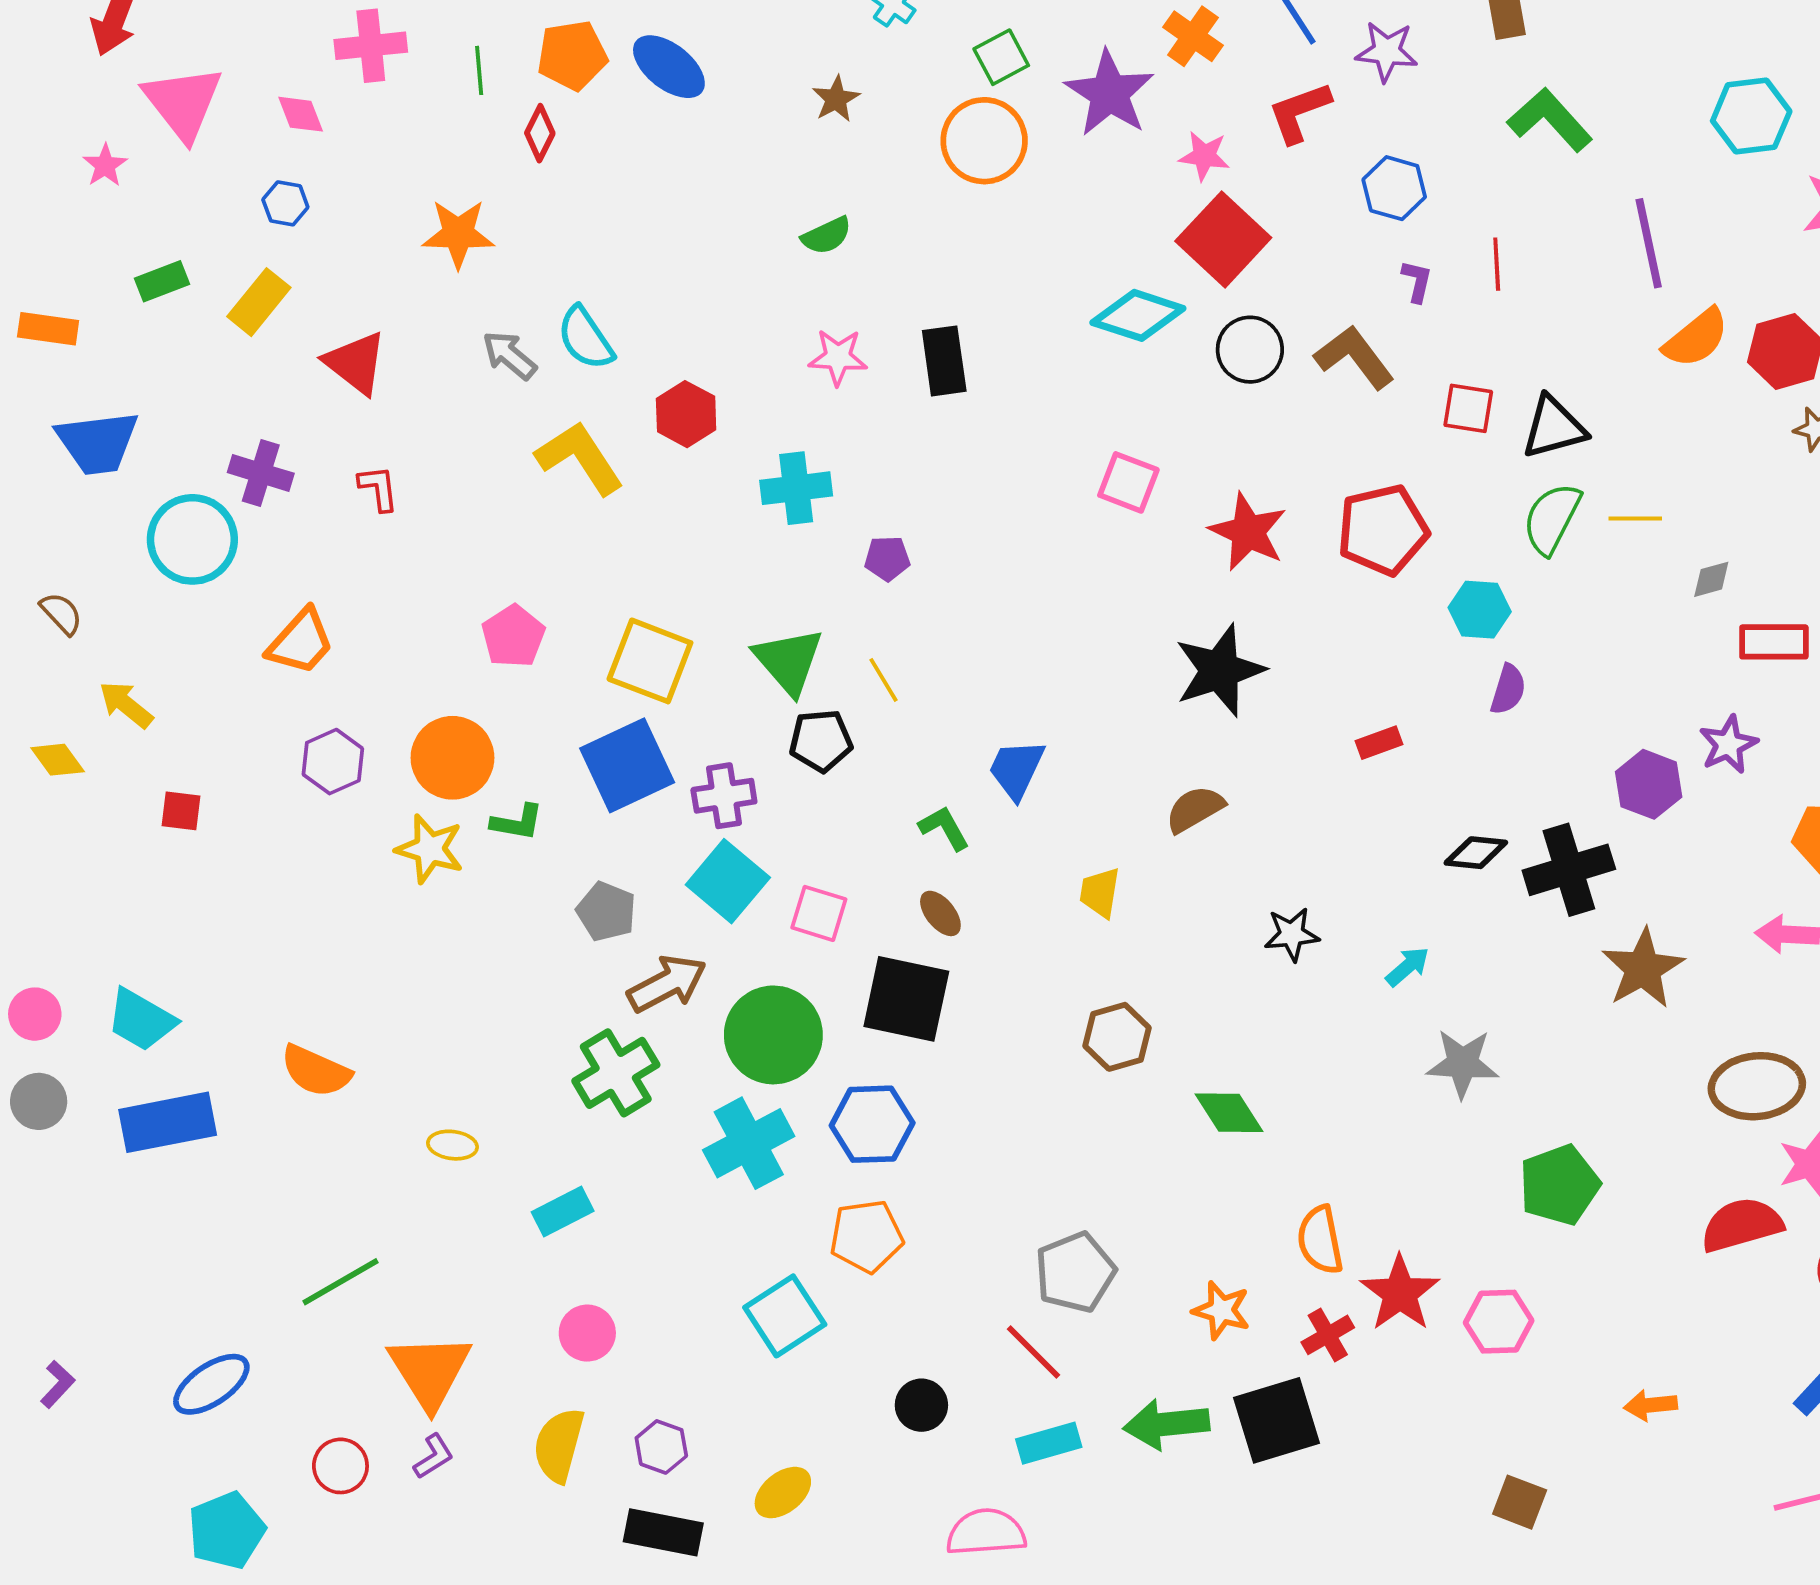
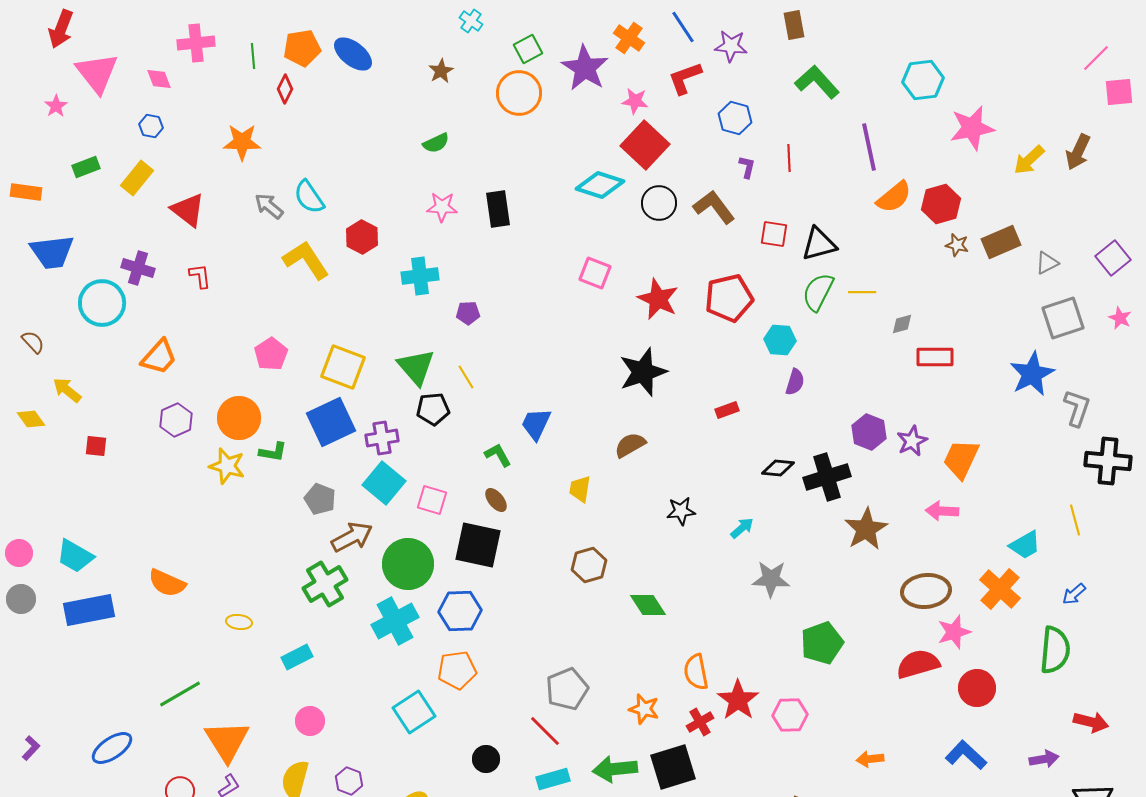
purple star: (1728, 744) -> (912, 441), moved

